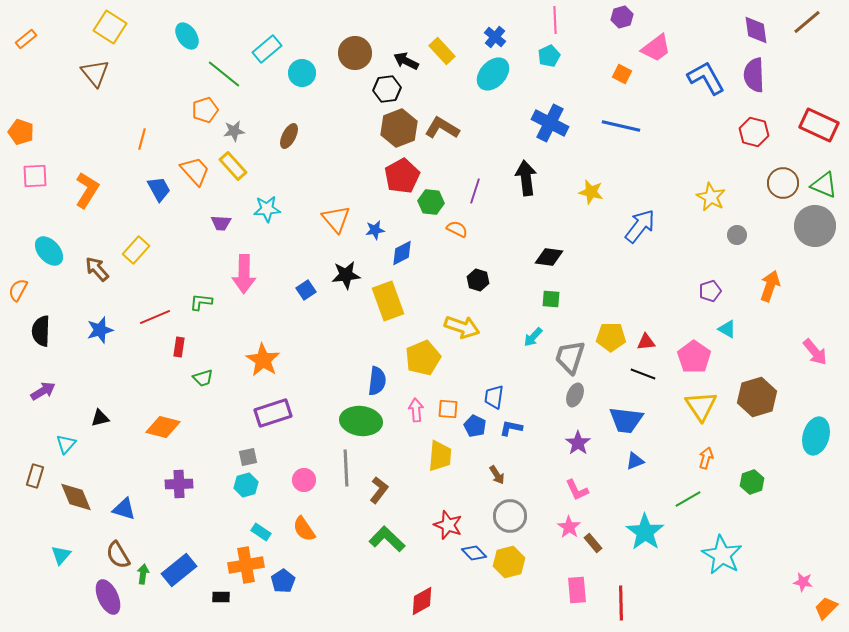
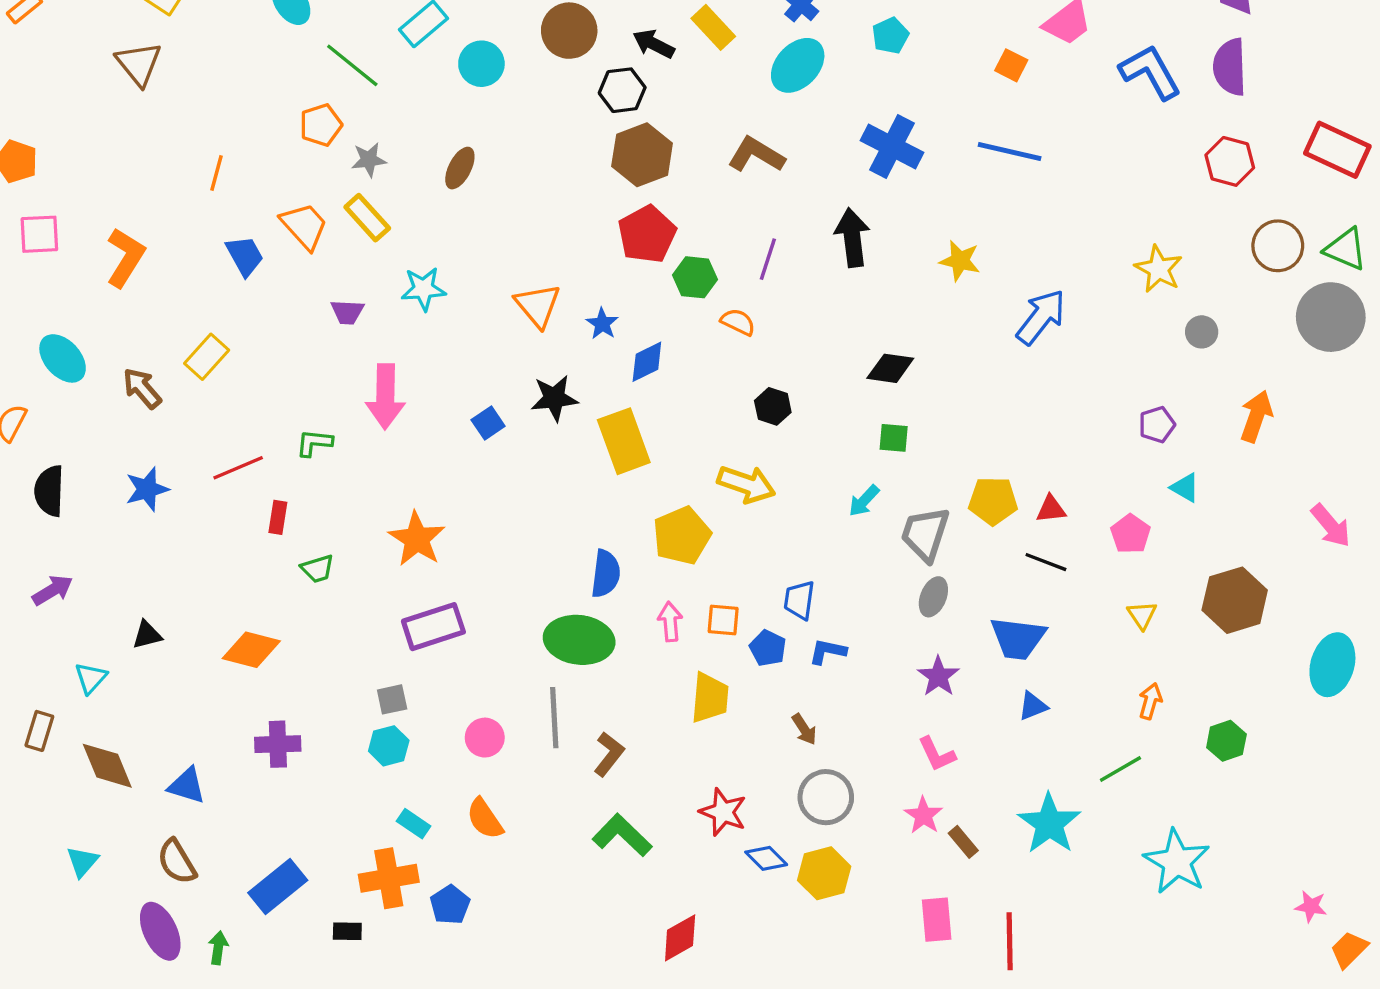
brown L-shape: (442, 128) -> (756, 155), moved
blue star: (375, 230) -> (602, 324), turned -30
pink pentagon: (694, 357) -> (1130, 534), size x0.7
yellow triangle: (701, 406) -> (1142, 615), size x0.6
green arrow: (143, 574) -> (218, 948), moved

